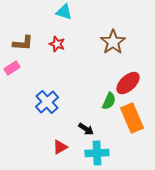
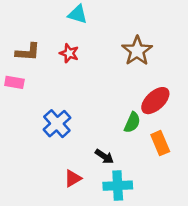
pink rectangle: (12, 68) -> (14, 82), turned 42
orange rectangle: (132, 118) -> (160, 143), size x0.7

